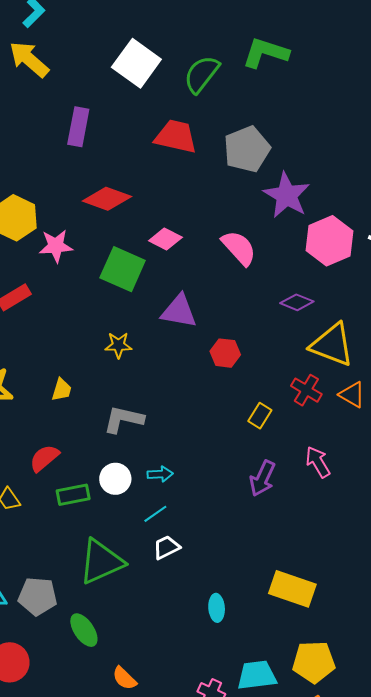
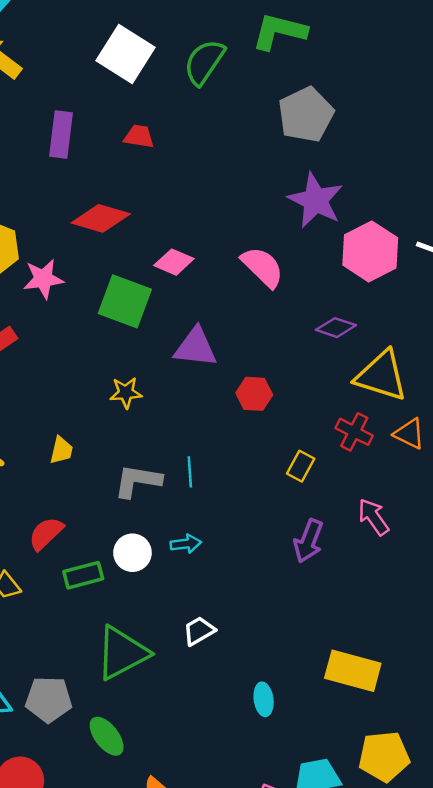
red trapezoid: (176, 137) -> (139, 136), moved, size x0.6
gray pentagon: (247, 149) -> (306, 115), moved
cyan line: (155, 514) -> (190, 472), moved, turned -55

